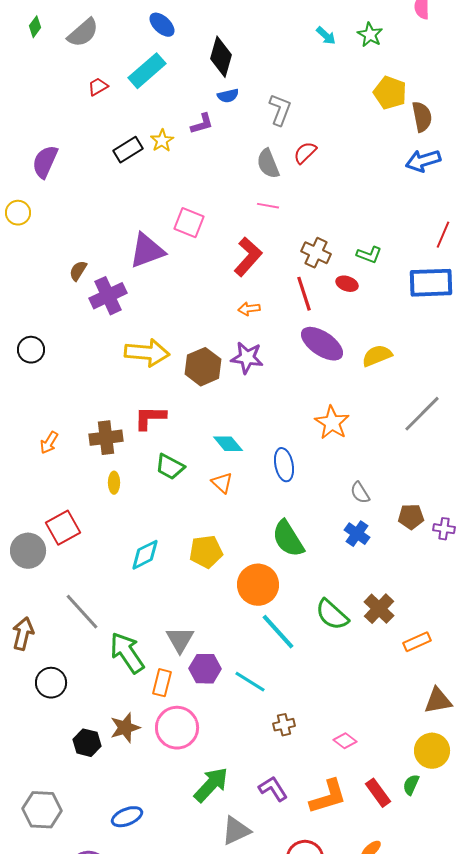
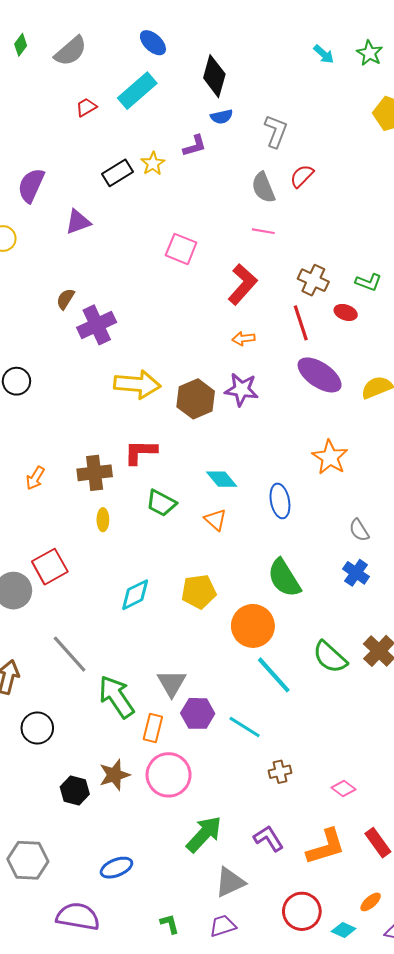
purple triangle: (147, 251) -> (78, 222), moved, size x0.7

